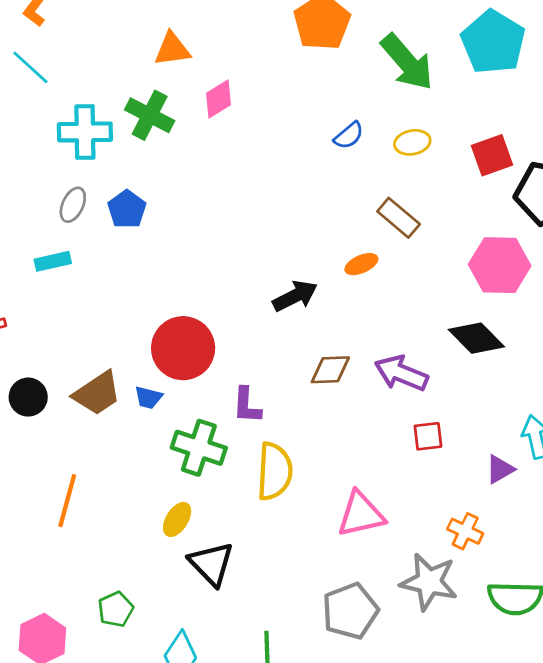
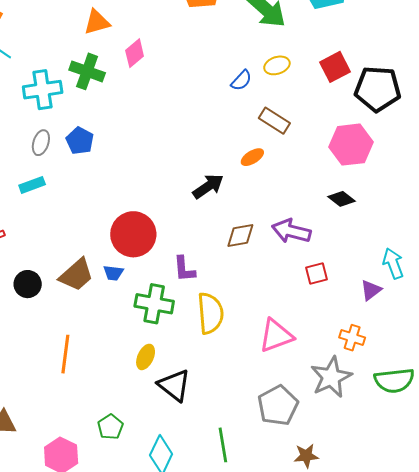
blue semicircle: (349, 135) -> (241, 80), moved
black diamond: (476, 338) -> (341, 199), size x0.7
gray star: (429, 582) -> (331, 377), turned -30

